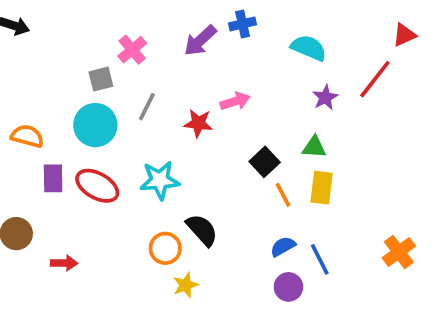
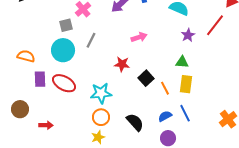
red star: (198, 123) -> (122, 64), moved
black square: (265, 162) -> (146, 78), moved
cyan star: (160, 180) -> (101, 93), moved
black semicircle: (202, 230) -> (135, 122), moved
blue line: (320, 259) -> (185, 113), moved
yellow star: (185, 285) -> (98, 137), moved

